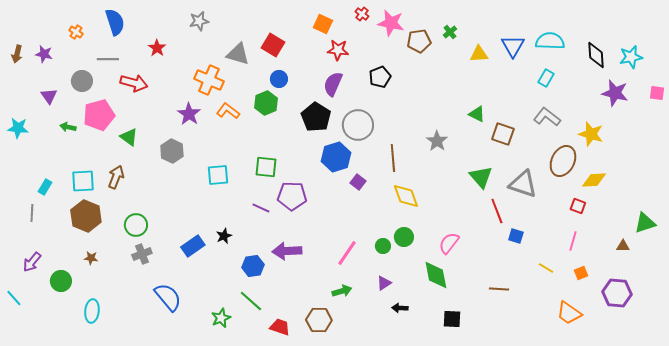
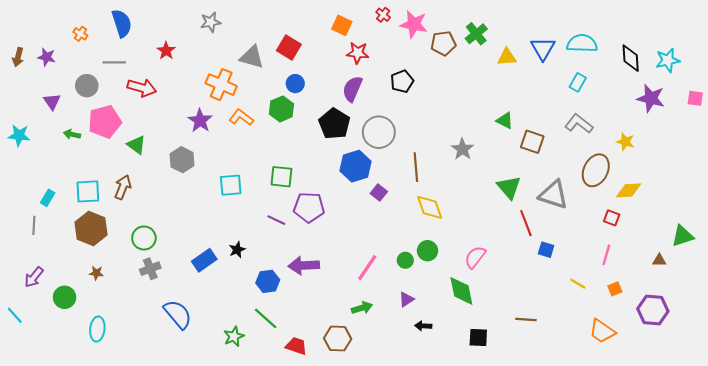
green cross: (450, 32) -> (476, 34), size x1.5
yellow star: (591, 134) -> (625, 142), size x0.7
brown line: (499, 289) -> (526, 320), moved

